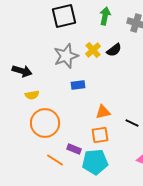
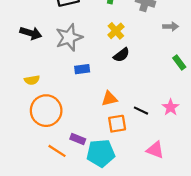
yellow cross: (93, 50) -> (116, 31), moved
black semicircle: (114, 50) -> (121, 55), moved
black arrow: (22, 71) -> (31, 33), moved
orange square: (100, 135) -> (117, 124), moved

